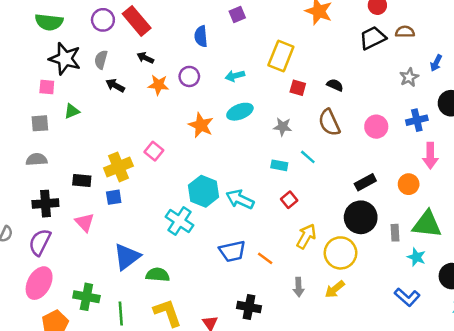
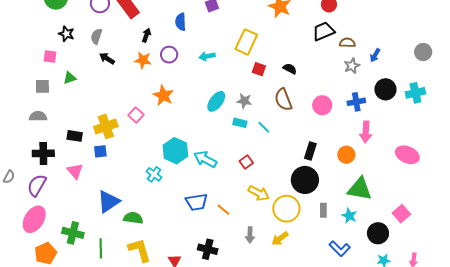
brown semicircle: (405, 32) -> (347, 43), moved
black arrow: (145, 58) -> (146, 35), moved, turned 80
black star: (65, 59) -> (66, 34), size x0.6
cyan ellipse: (240, 112) -> (216, 101), moved, turned -35
orange star: (201, 125) -> (163, 95), moved
cyan rectangle: (279, 165) -> (240, 123), moved
black rectangle: (365, 182) -> (310, 151), turned -48
cyan cross: (179, 221) -> (154, 174), size x0.7
gray rectangle: (395, 233) -> (323, 210), moved
yellow arrow: (306, 236) -> (259, 193), turned 85

